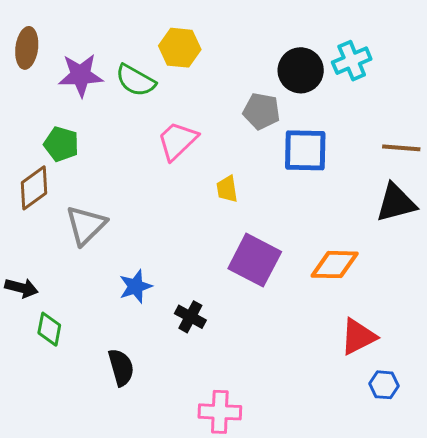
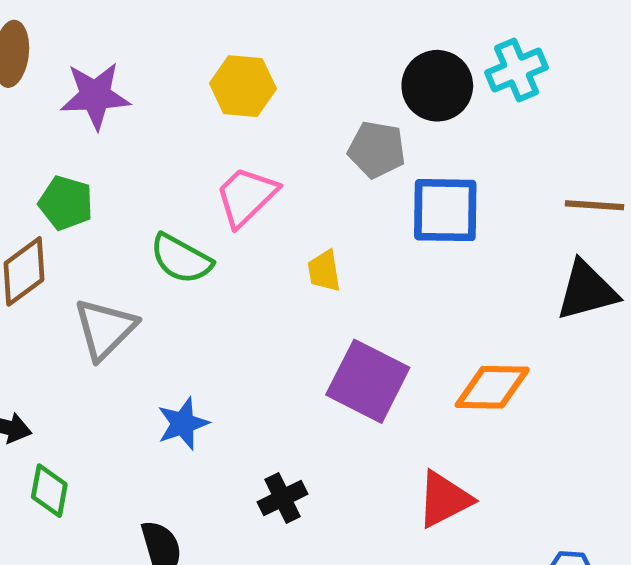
yellow hexagon: (180, 48) -> (243, 86), moved
green semicircle: (136, 80) -> (181, 259), moved
black cross: (190, 317) -> (283, 498), moved, turned 36
red triangle: (358, 337) -> (444, 499), moved

